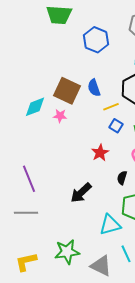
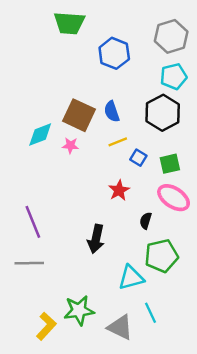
yellow line: (111, 107) -> (118, 142), moved
black arrow: (81, 193) -> (96, 239), turned -35
yellow L-shape: (26, 262) -> (46, 326), moved, turned 145

